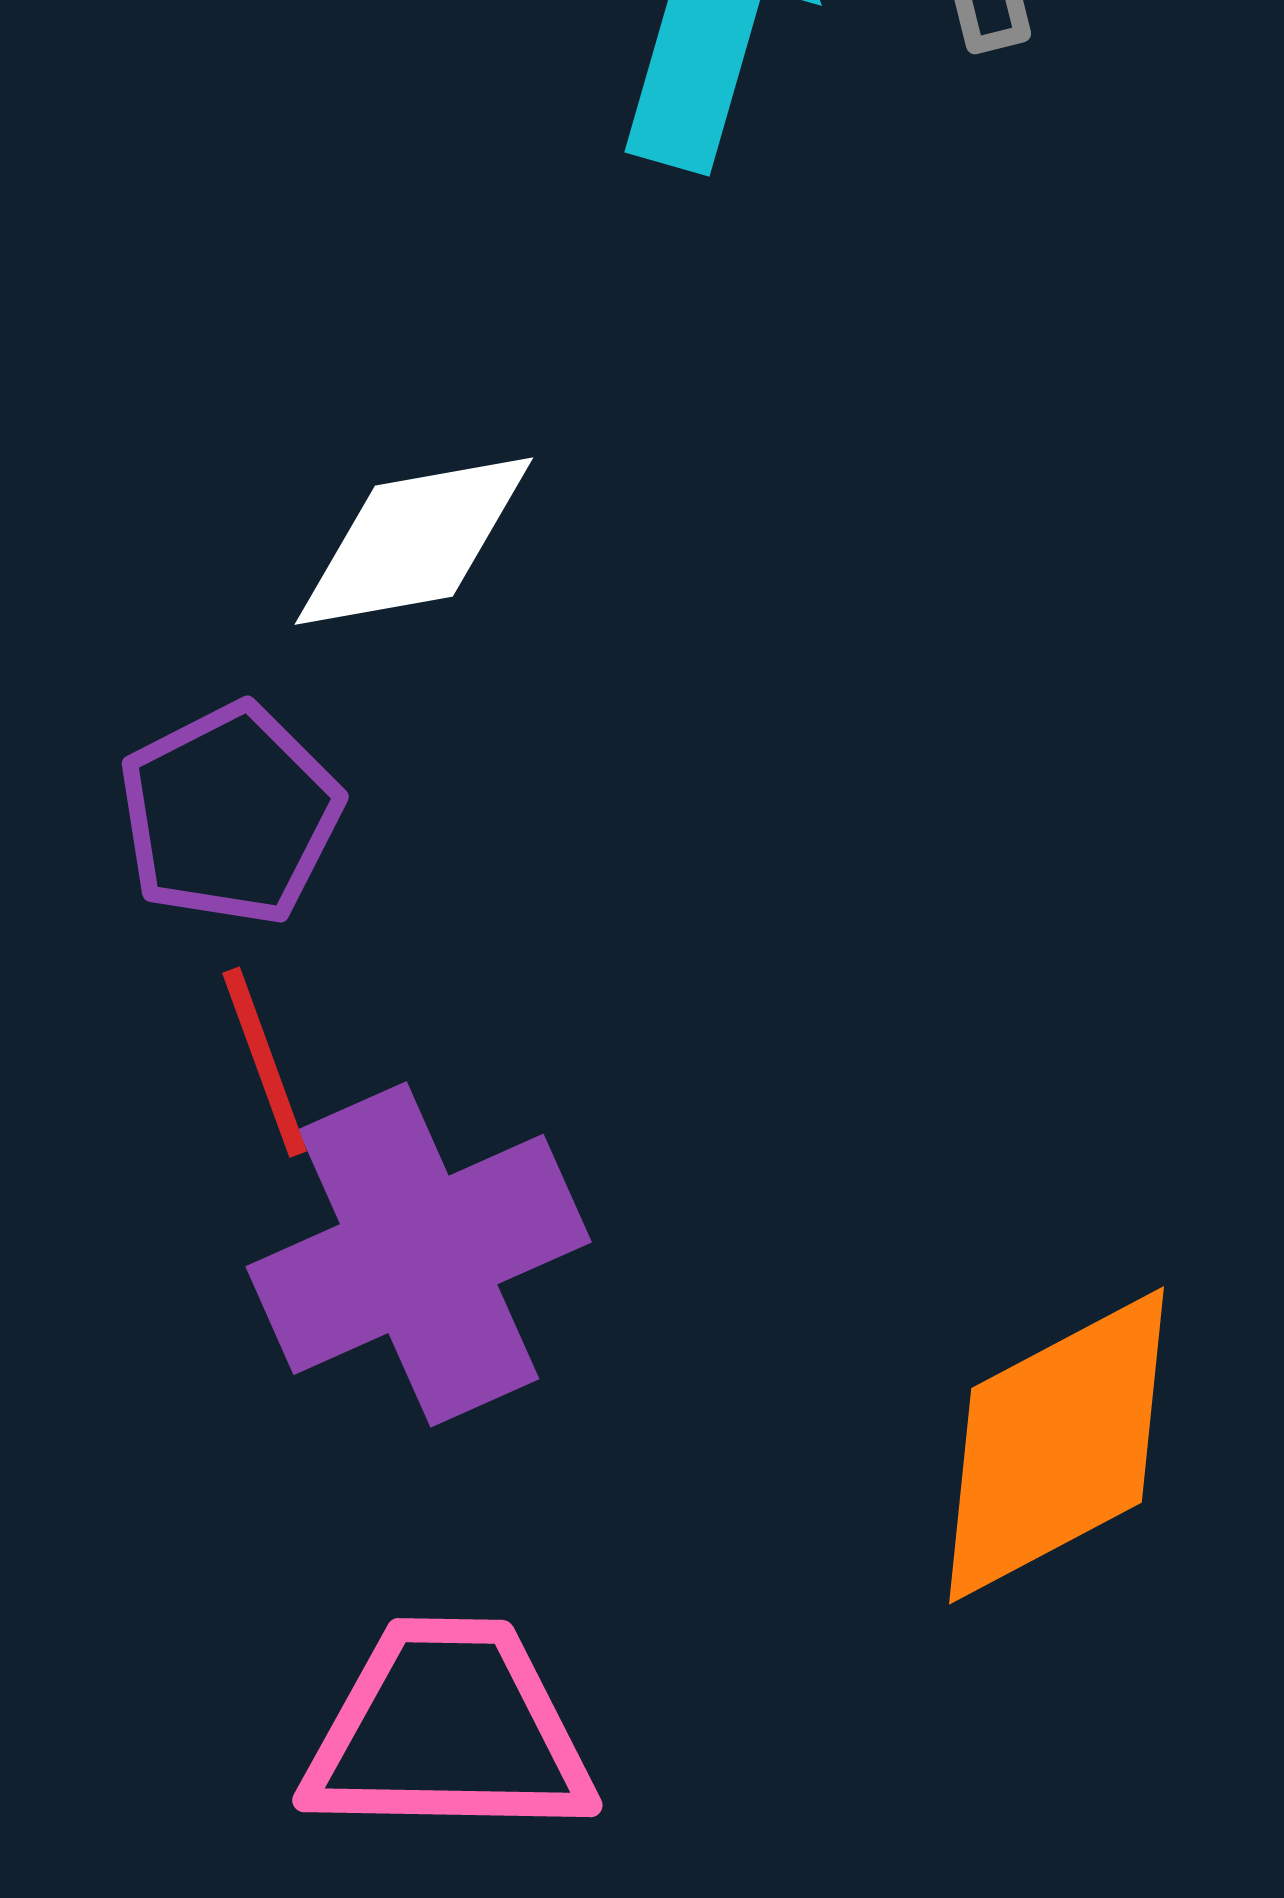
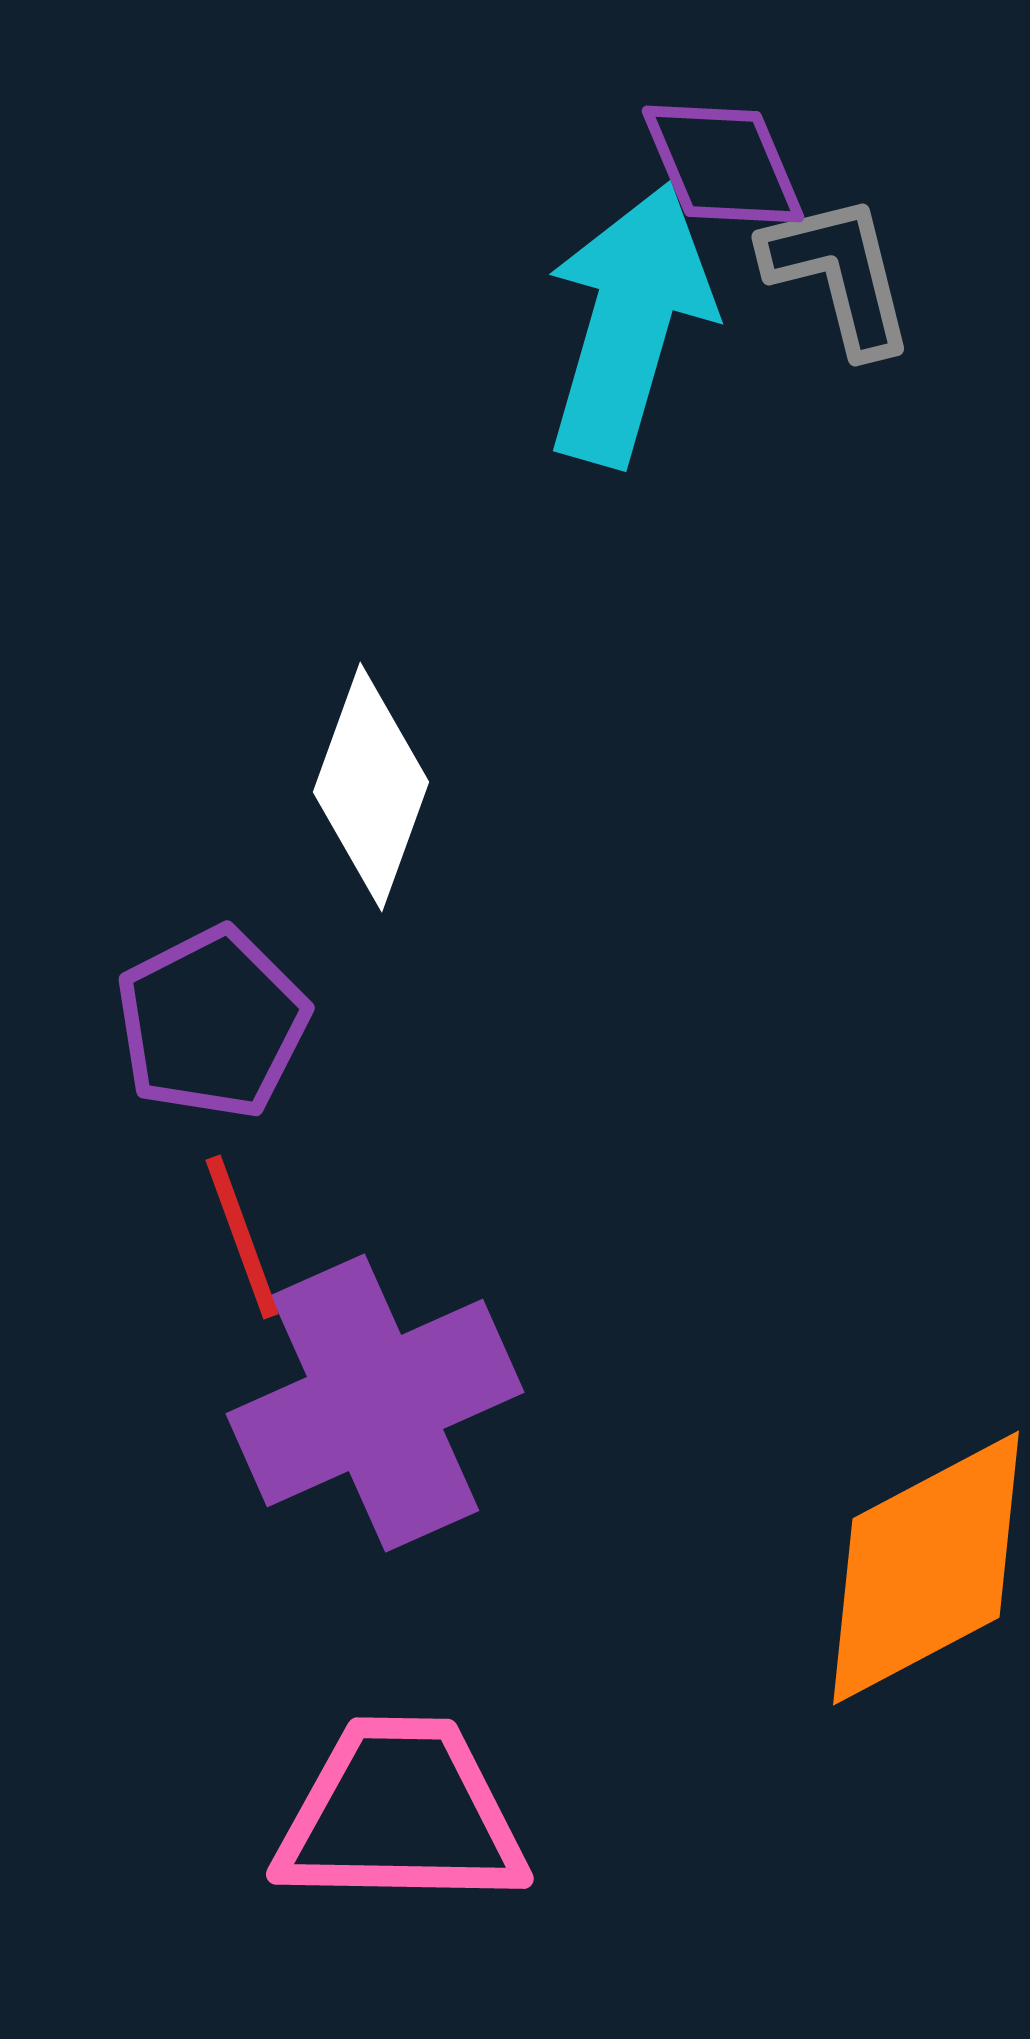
white diamond: (414, 541) -> (371, 787), turned -60

